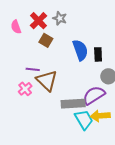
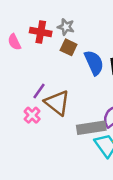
red cross: (38, 21) -> (41, 32), turned -30
brown square: (46, 40) -> (69, 47), moved
purple line: (33, 69) -> (39, 91), turned -56

